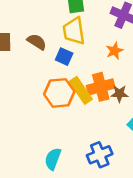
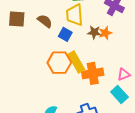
orange cross: (101, 87) -> (93, 73), moved
brown star: (119, 94) -> (94, 32), moved

